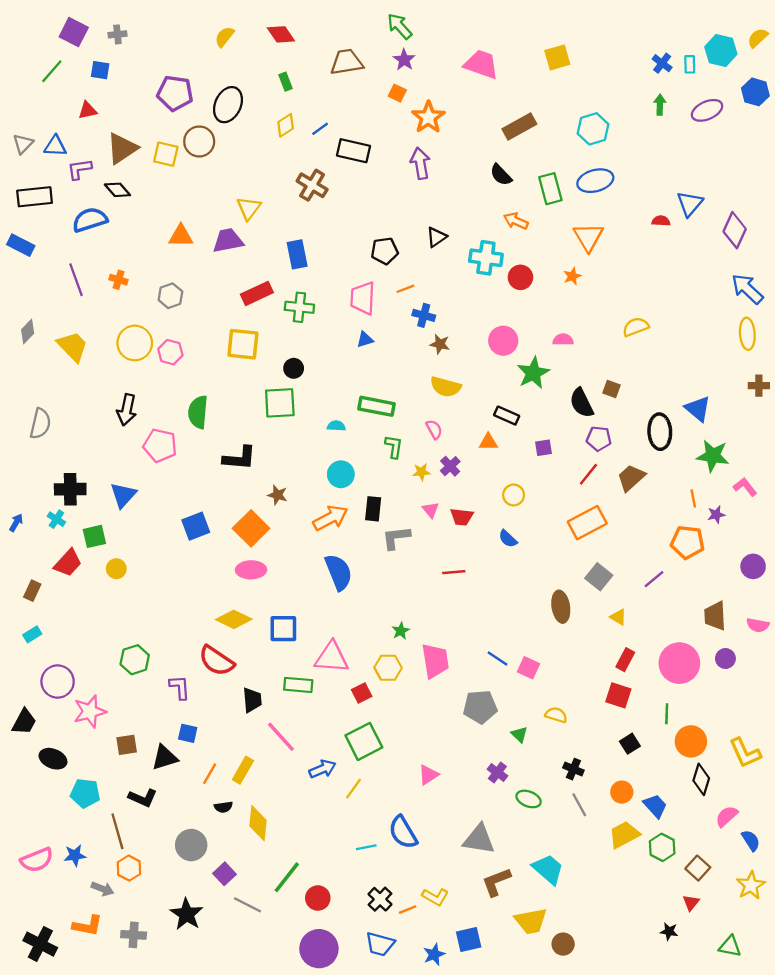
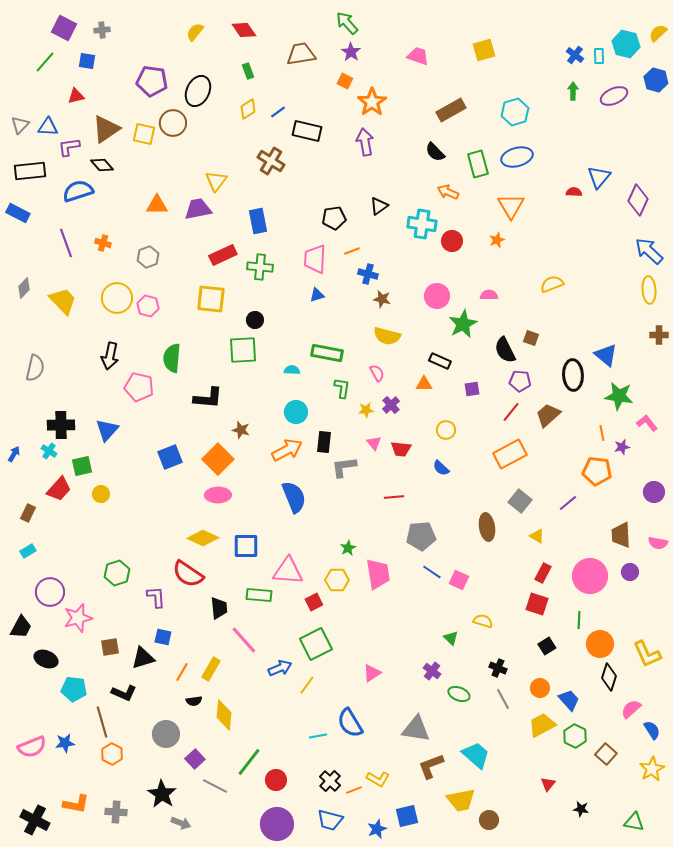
pink trapezoid: (481, 64) -> (418, 56), size x0.7
gray pentagon: (480, 707) -> (421, 536), moved
gray arrow: (102, 889) -> (181, 823), moved
red triangle: (691, 903) -> (548, 784), moved

